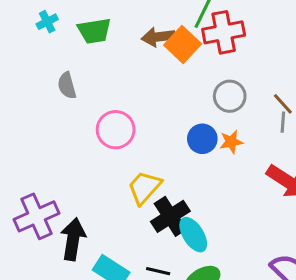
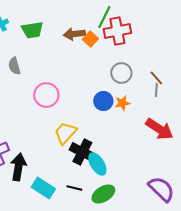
orange square: (183, 44) -> (90, 39), size x0.7
black cross: (170, 216) -> (82, 152), turned -30

